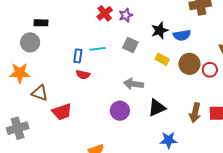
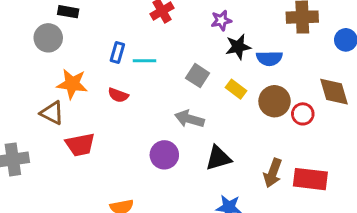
purple star: (126, 15) -> (221, 20), moved
gray square: (130, 45) -> (198, 76), moved
blue rectangle: (78, 56) -> (117, 53), moved
orange star: (20, 73) -> (72, 84), moved

